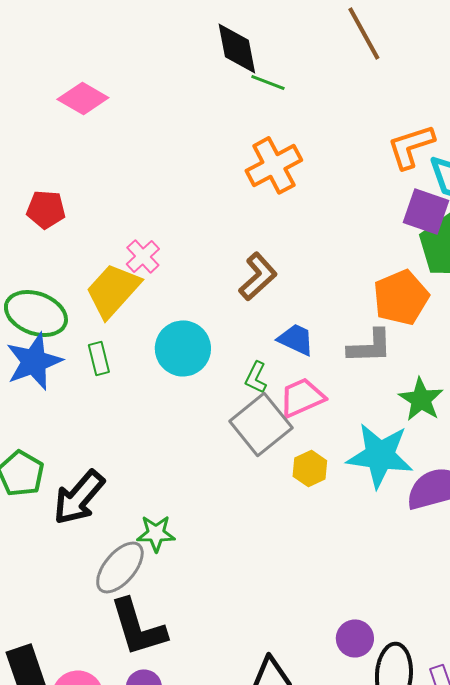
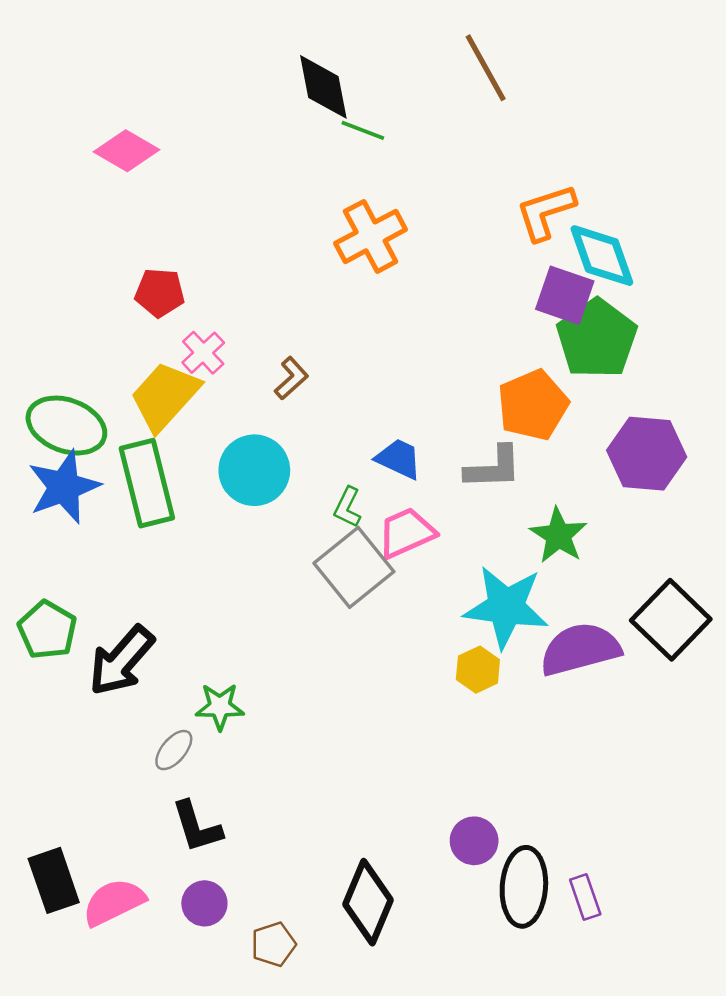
red pentagon: (46, 209) -> (160, 293), moved
brown L-shape: (258, 276) -> (291, 378), moved, size x0.7
green rectangle: (99, 358) -> (147, 483), size x2.0
yellow hexagon: (310, 468) -> (478, 670), moved
gray ellipse: (120, 567) -> (174, 750), size x0.6
black L-shape: (138, 627) -> (197, 827), size x0.7

